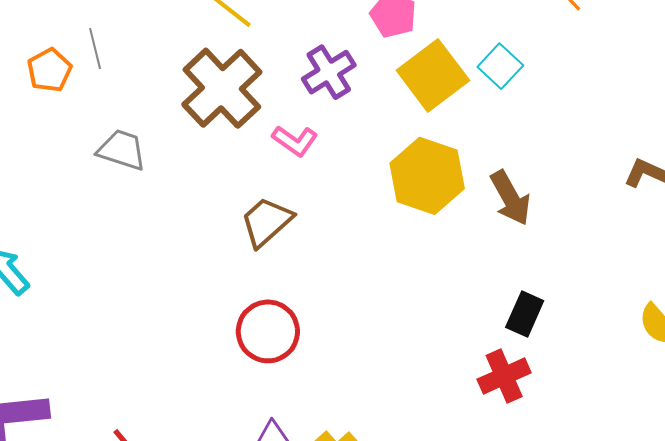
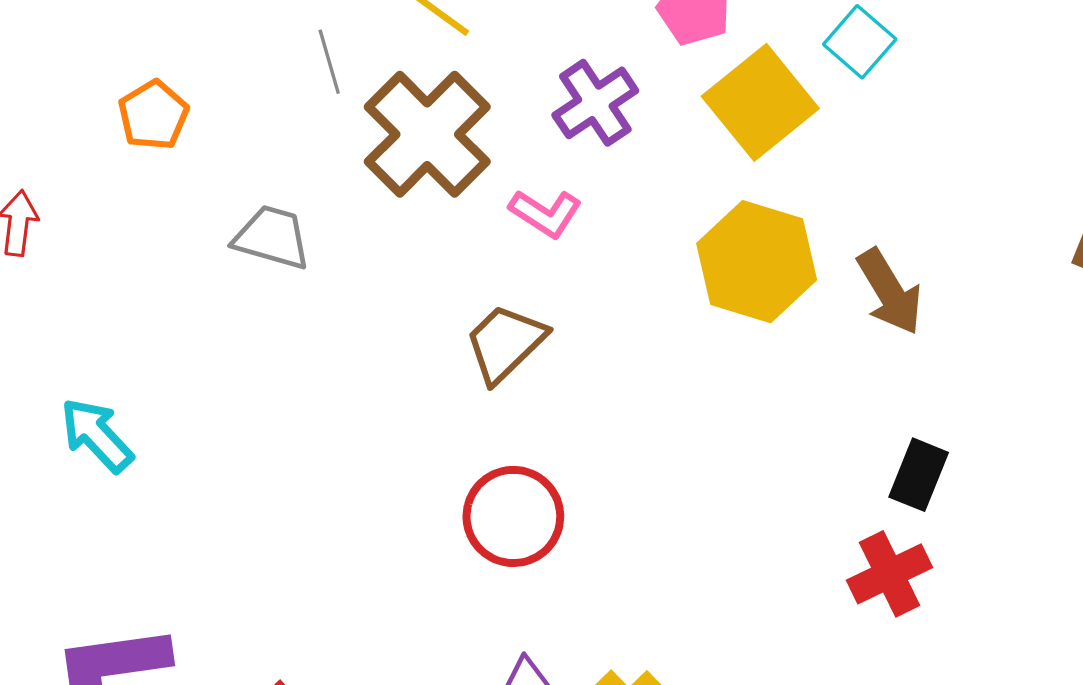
gray line: (95, 48) -> (329, 62), moved
cyan square: (500, 66) -> (860, 42), moved

